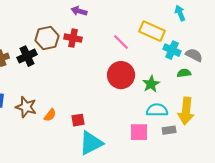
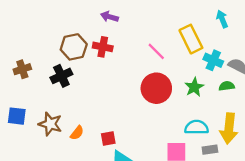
yellow rectangle: (152, 31) -> (191, 39), turned 40
black cross: (27, 56) -> (61, 76), moved
green star: (151, 84) -> (194, 87), moved

